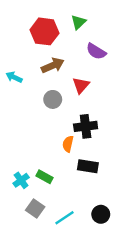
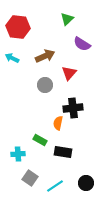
red hexagon: (45, 31) -> (18, 27), moved
cyan arrow: (14, 77) -> (12, 58), moved
black rectangle: (88, 166) -> (63, 152), moved
green rectangle: (45, 177) -> (40, 140), moved
cyan cross: (21, 180) -> (18, 154), turned 32

